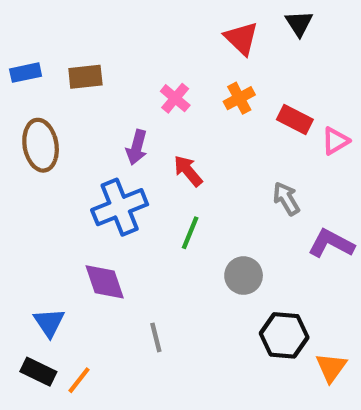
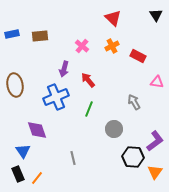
black triangle: (299, 23) -> (156, 15), moved
pink triangle: (335, 141) -> (157, 82), moved, turned 40
brown ellipse: (41, 145) -> (15, 85), moved
gray arrow: (286, 199) -> (134, 102), moved
purple L-shape: (331, 243) -> (155, 141), moved, turned 115
purple diamond: (105, 282) -> (37, 130), moved
black rectangle: (38, 372) -> (18, 174), turned 42

